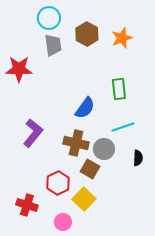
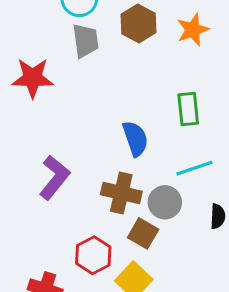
blue semicircle: (85, 108) -> (135, 139), turned -55

